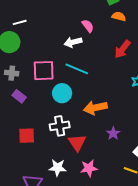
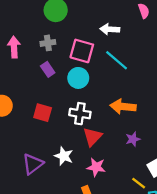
pink semicircle: (88, 26) -> (144, 11), moved
white arrow: (73, 42) -> (110, 29), moved
gray cross: (12, 73) -> (48, 43), turned -32
cyan circle: (62, 93) -> (78, 78), moved

